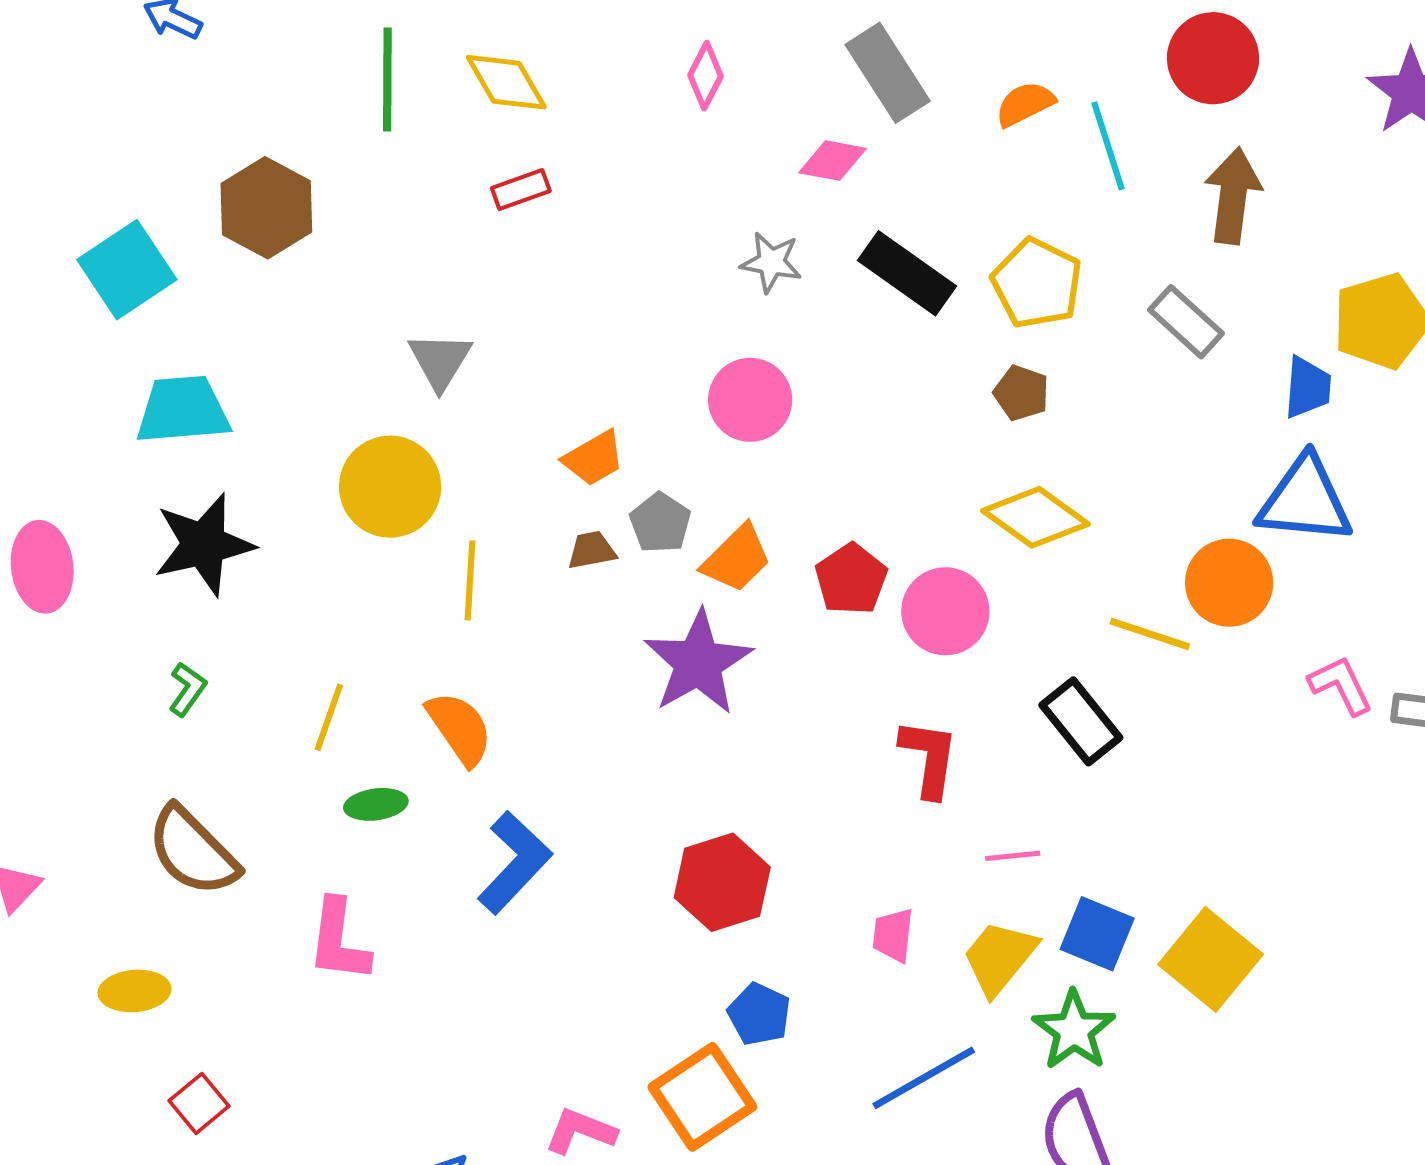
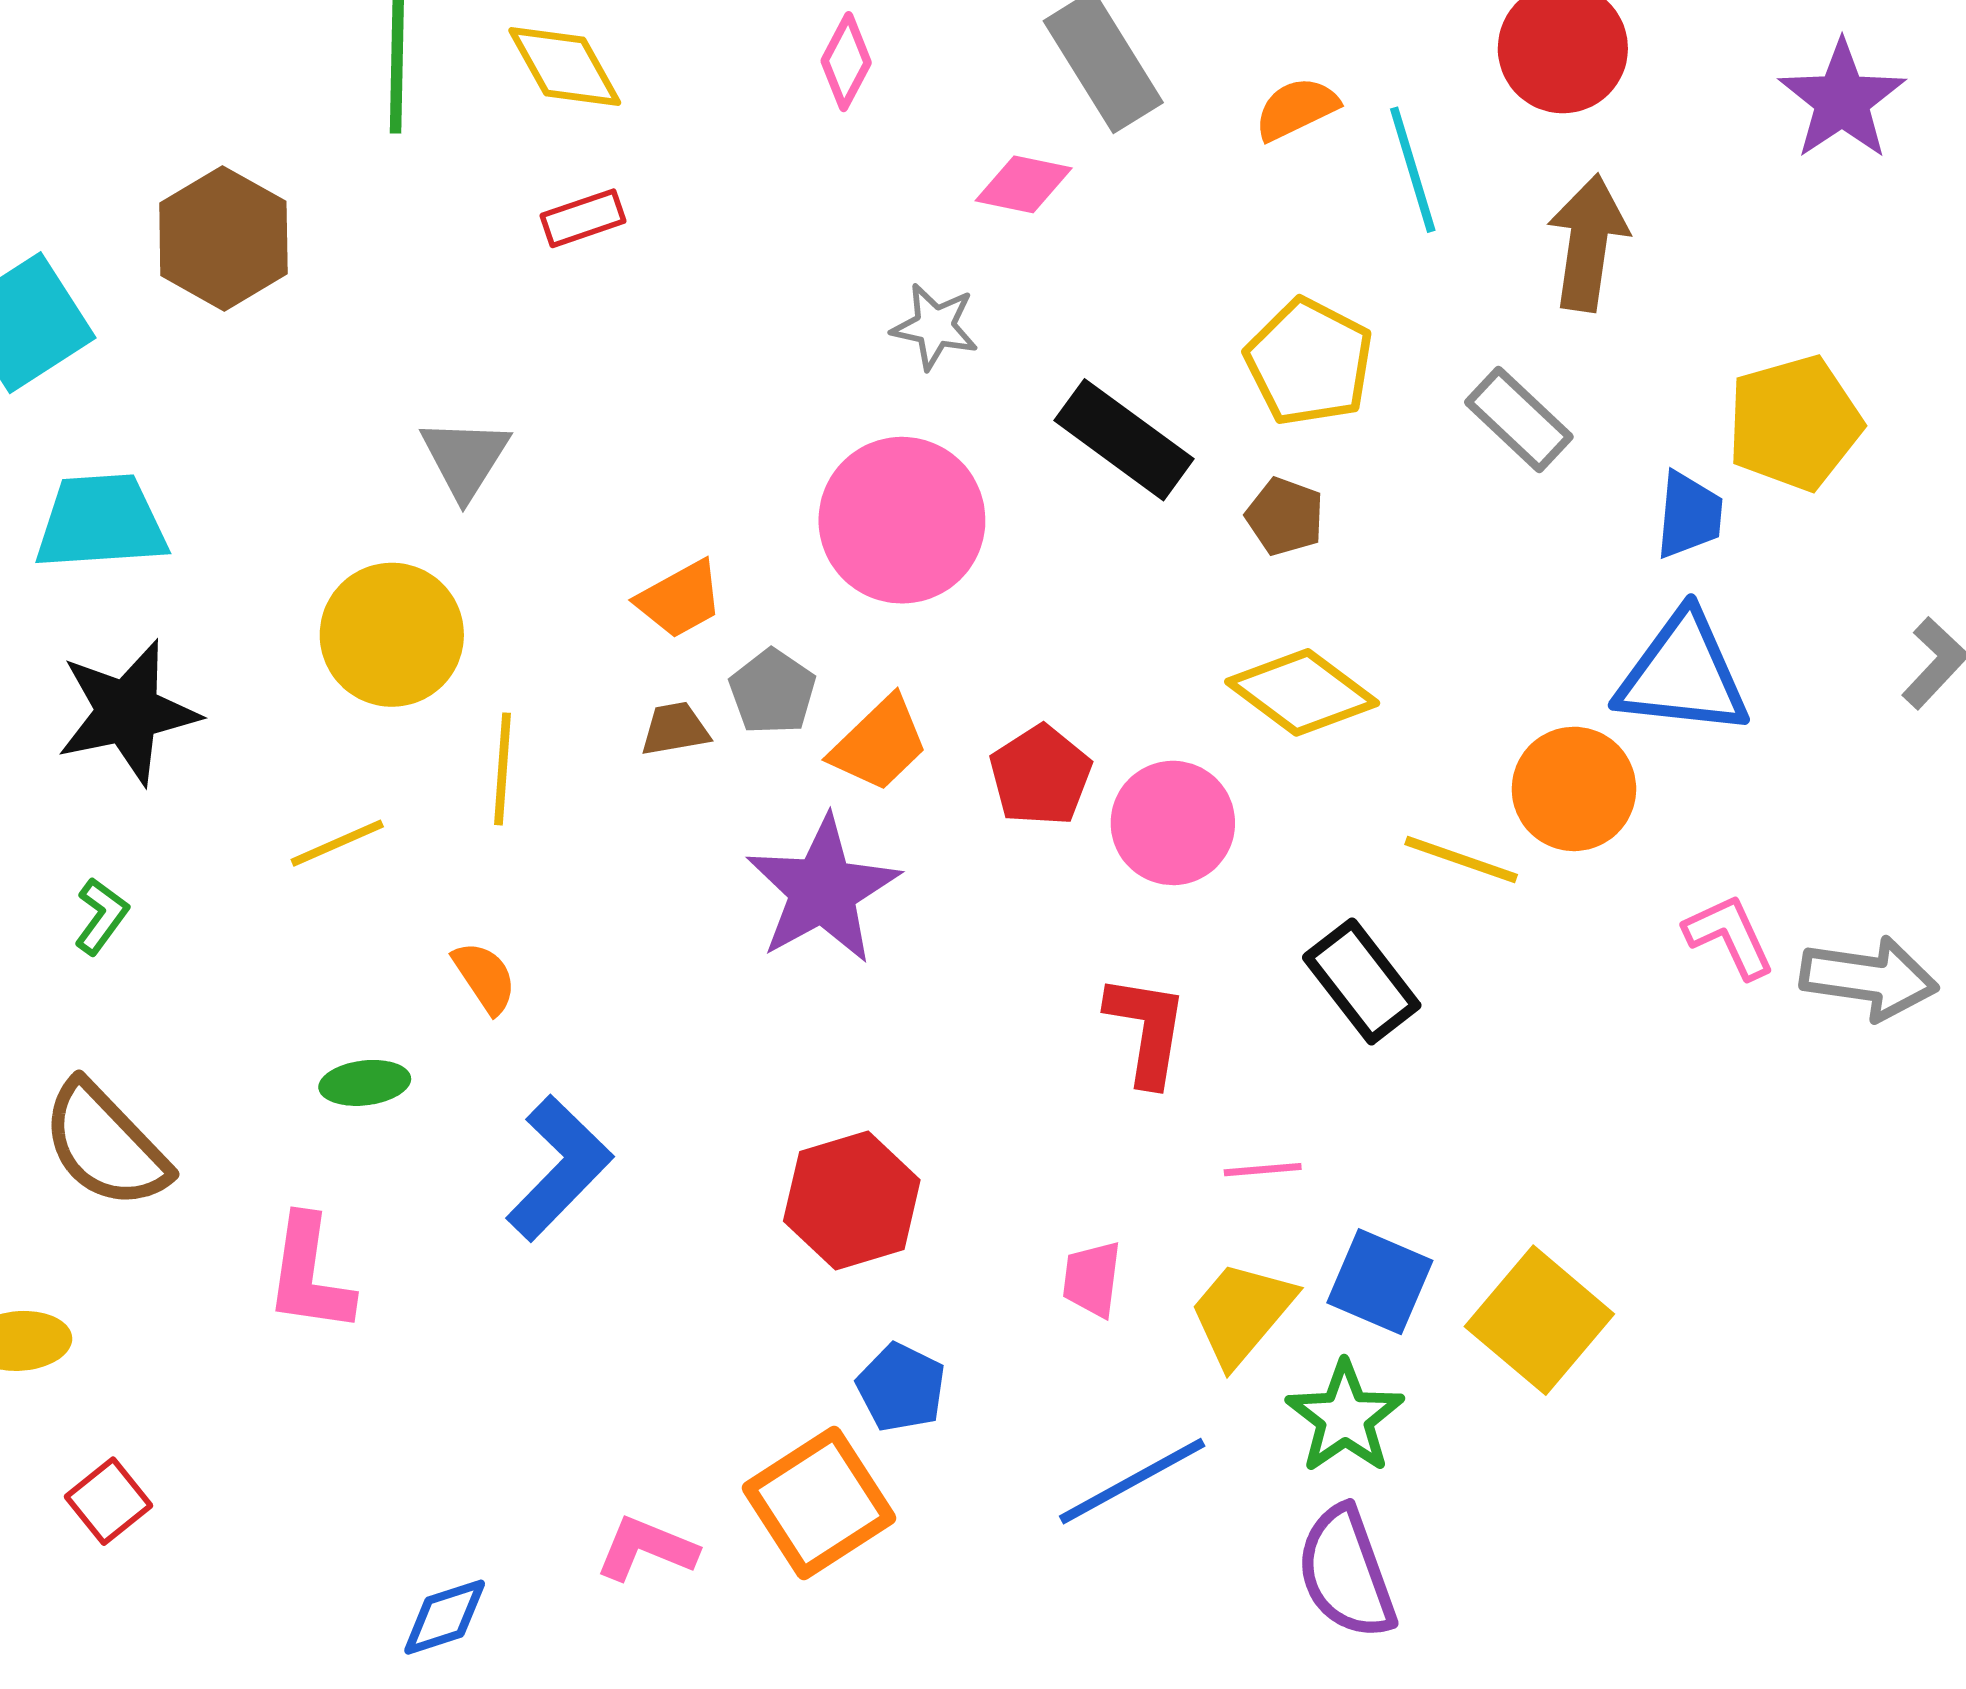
black rectangle: (907, 273) -> (1124, 440), moved
pink circle: (750, 400) -> (902, 520), size x1.4
yellow line: (329, 717) -> (337, 843), moved, turned 46
orange semicircle: (460, 728) -> (485, 977), size x0.7

